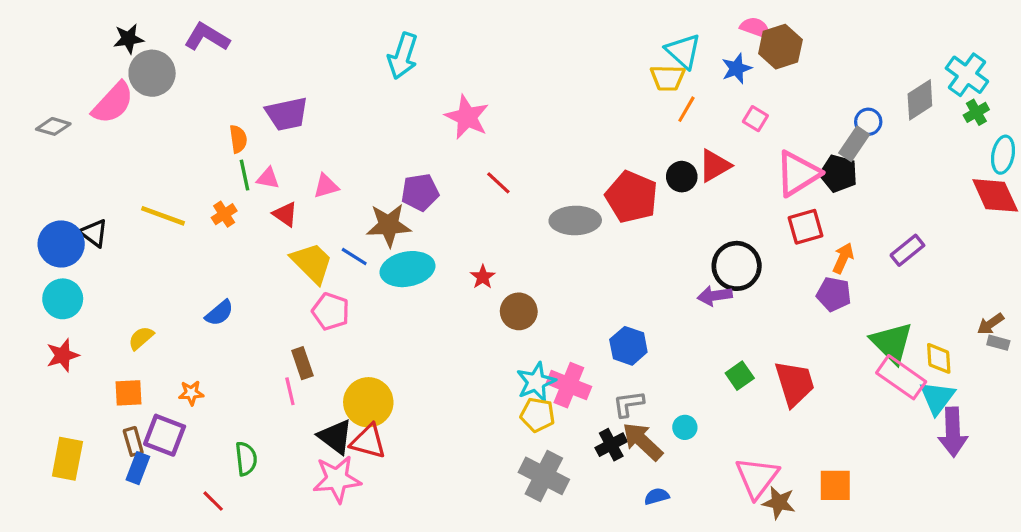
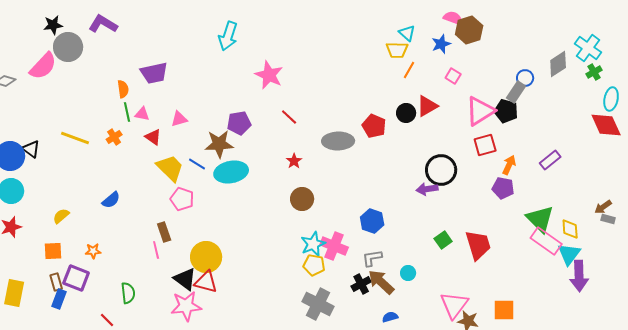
cyan triangle: (683, 51) -> (407, 33), size x0.7
red pentagon: (632, 197) -> (374, 126), size x0.7
red star: (483, 277) -> (294, 161), moved

